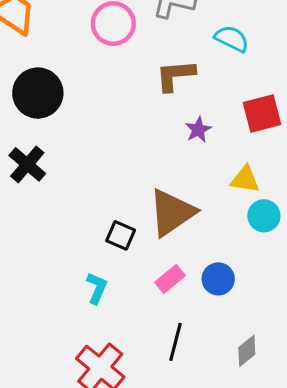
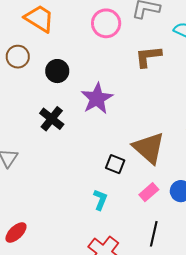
black circle: (38, 93) -> (57, 71), size x0.7
purple star: (198, 130) -> (97, 98), moved, size x1.8
brown triangle: (172, 213) -> (149, 148), turned -42

